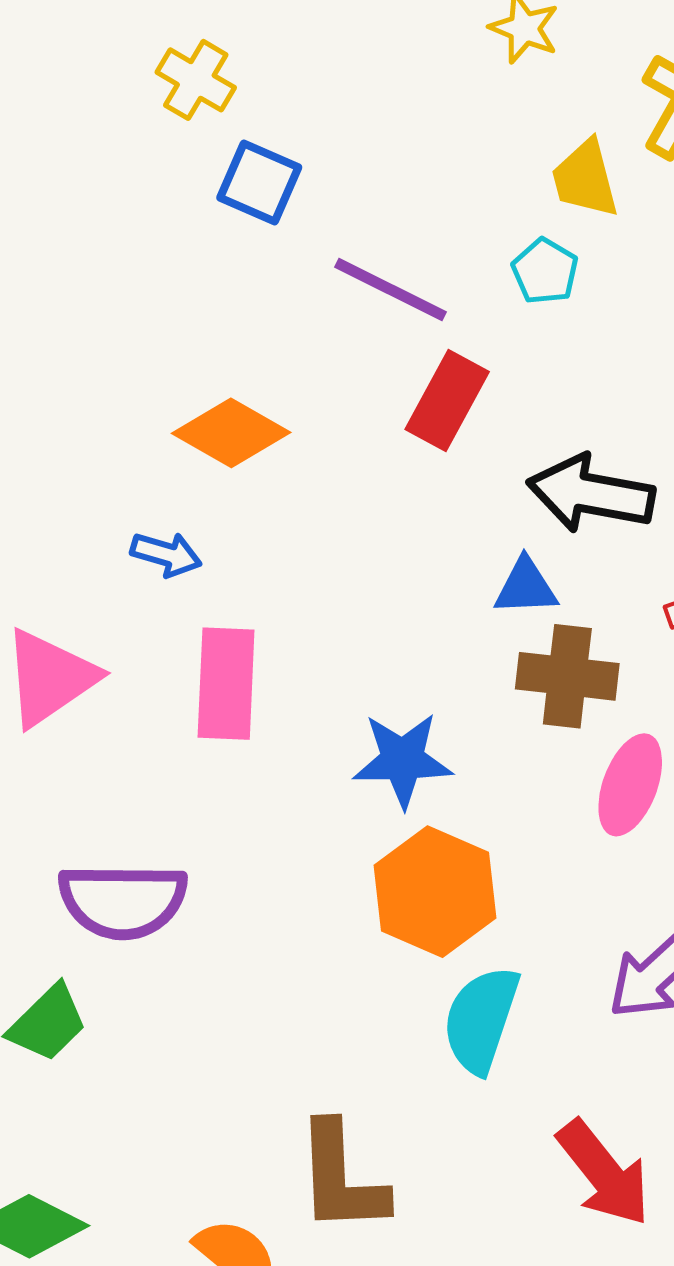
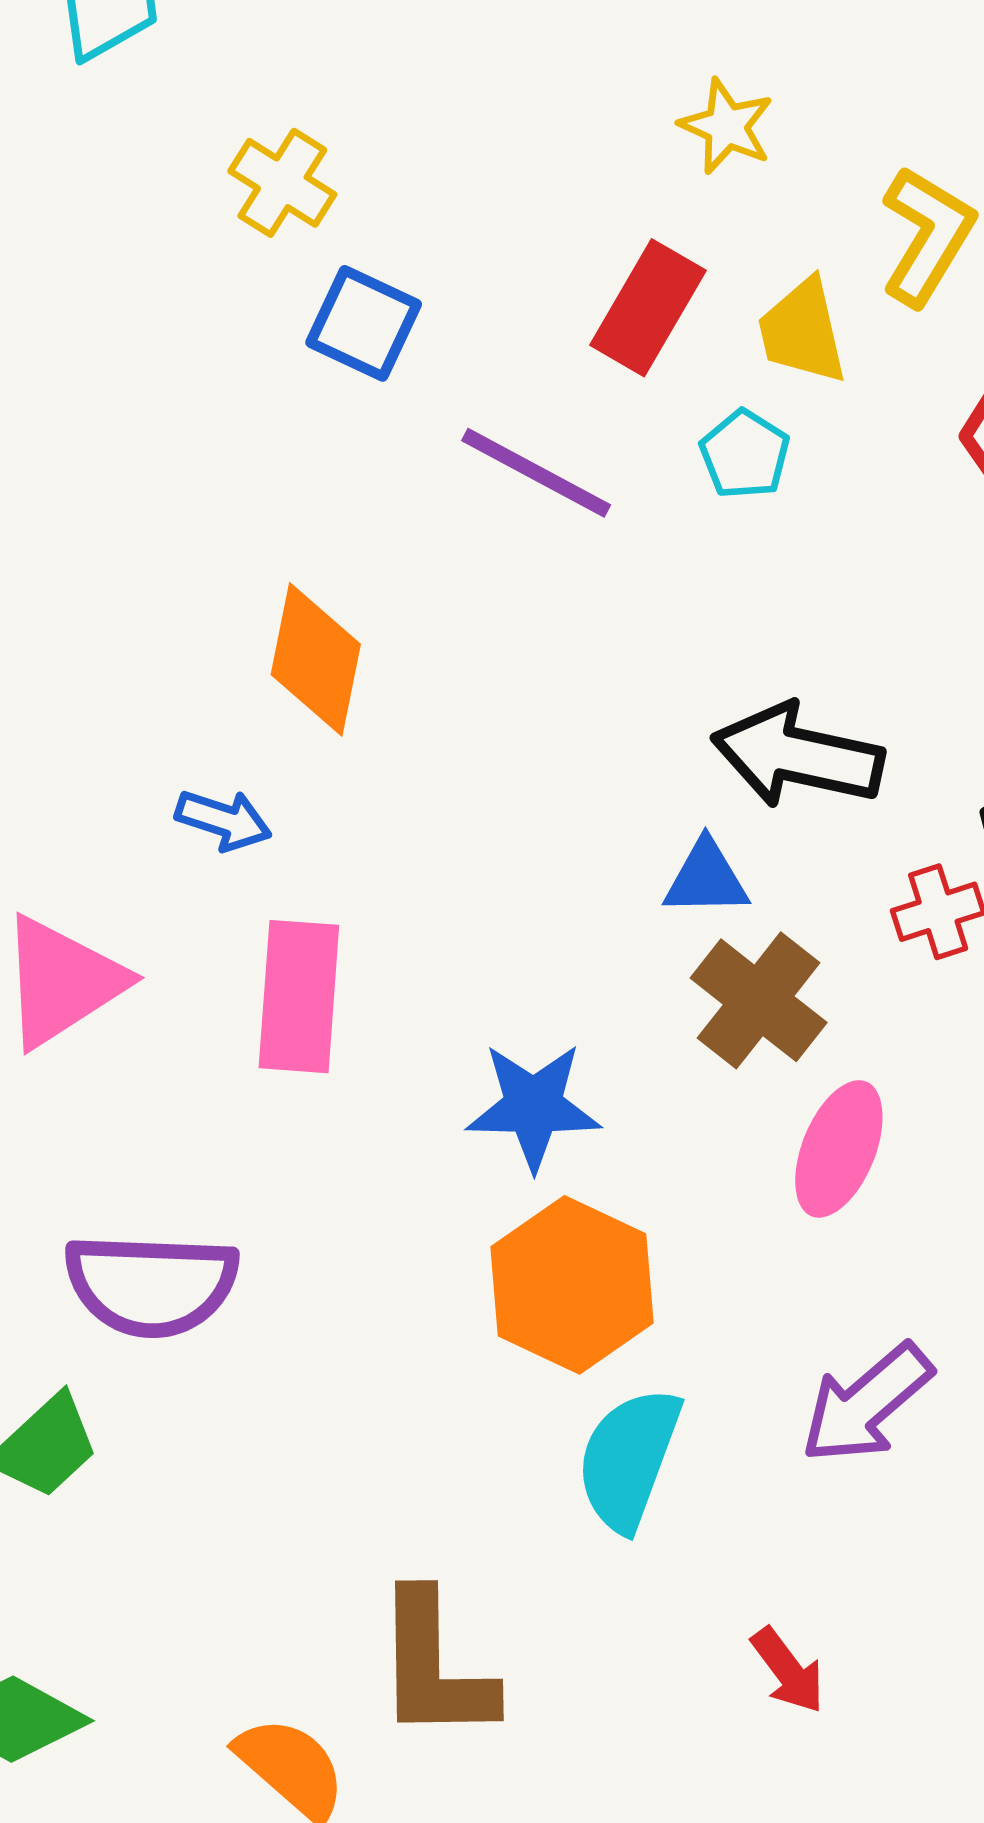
red rectangle: (447, 401) -> (648, 308), moved
orange diamond: (231, 433) -> (316, 659), turned 70
brown cross: (567, 676) -> (759, 1000), turned 30
red arrow: (604, 1173) -> (788, 1671), size x0.6

